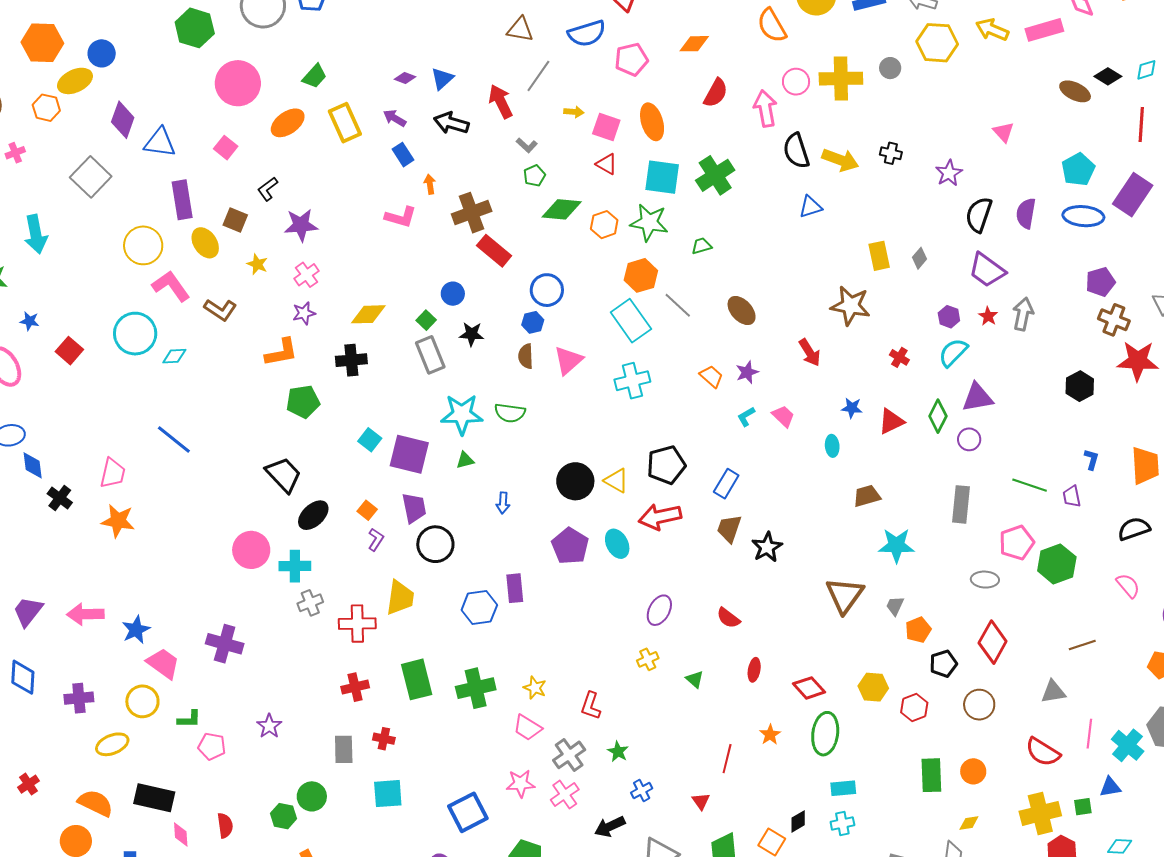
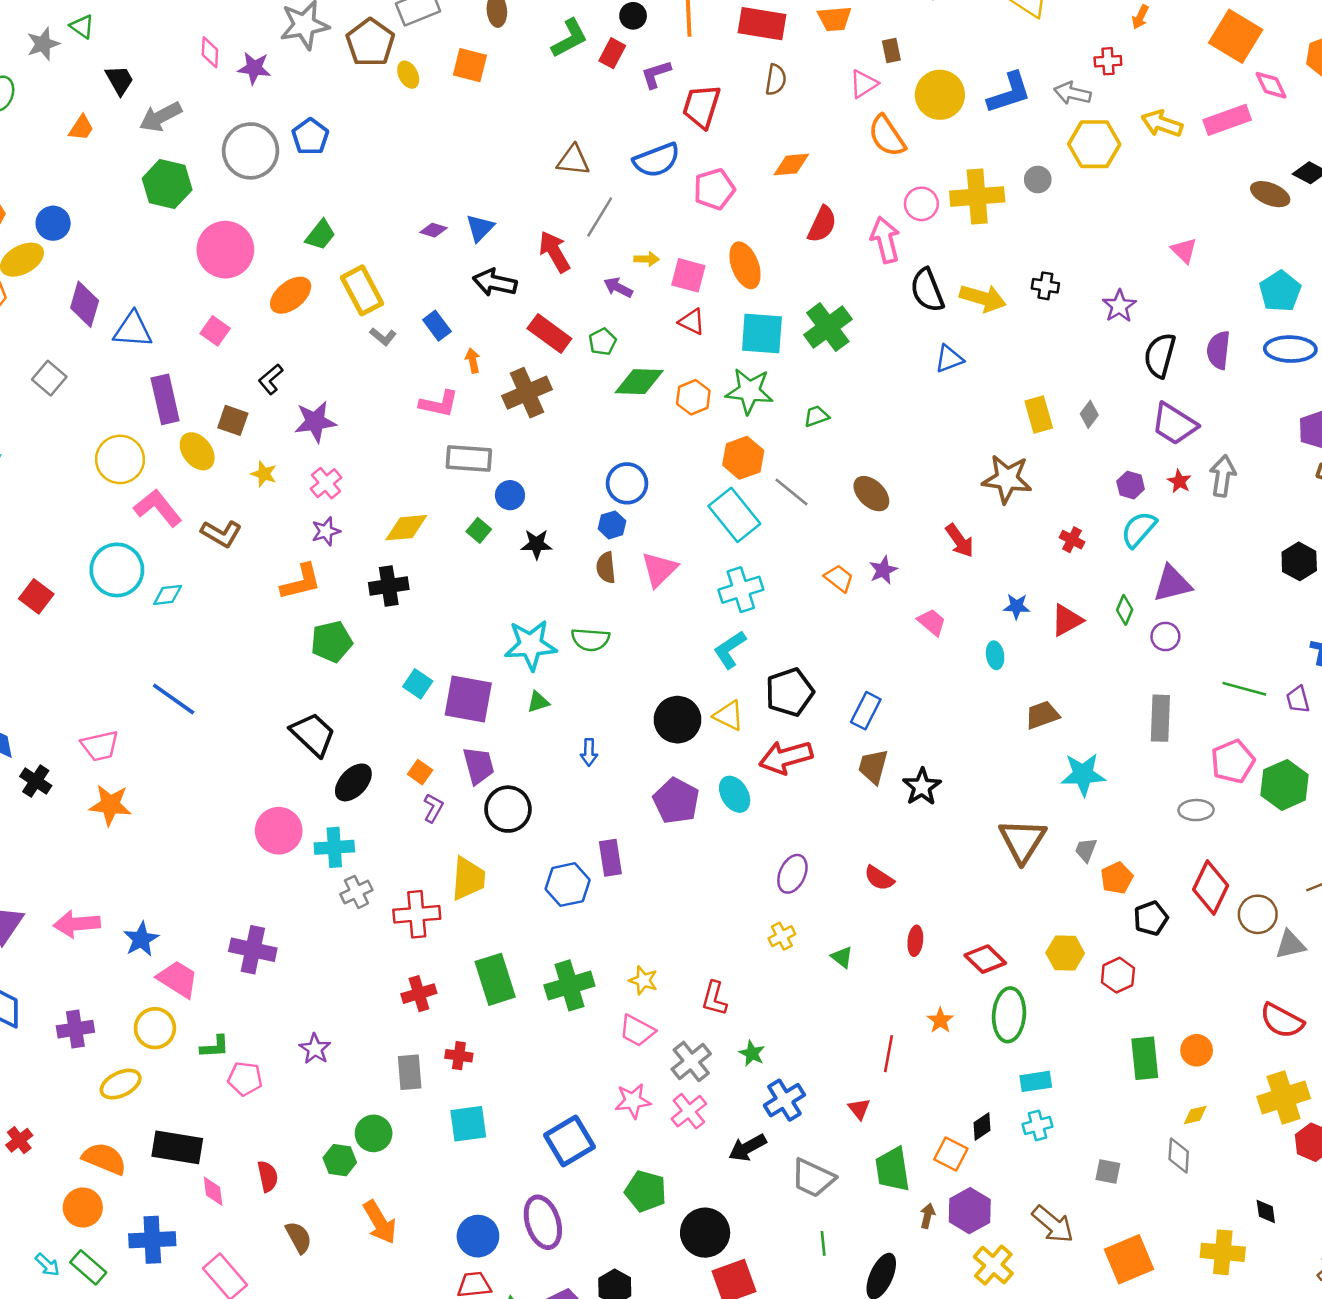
purple arrow: (395, 118) -> (618, 287), moved
gray L-shape: (527, 145) -> (383, 337), moved
gray square: (91, 177) -> (49, 378), size x0.7
red rectangle: (494, 251) -> (549, 334), moved
gray rectangle: (430, 355) -> (469, 459), moved, turned -60
green diamond: (938, 416) -> (1125, 610), size x0.7
cyan L-shape: (746, 417) -> (730, 650), moved, size x1.5
pink trapezoid: (113, 473) -> (100, 746), turned 68
brown circle: (979, 705) -> (1258, 914), moved
blue cross: (642, 791) -> (784, 1100), size x1.5

